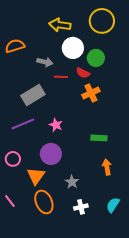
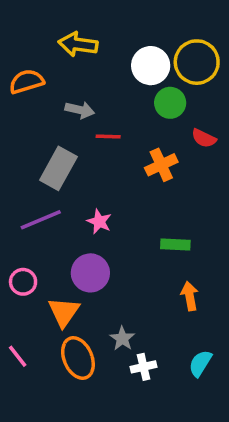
yellow circle: (102, 21) -> (197, 62), moved
yellow arrow: (60, 25) -> (78, 44), moved
white circle: (73, 48) -> (151, 66), moved
red semicircle: (83, 73) -> (204, 138), moved
gray rectangle: (33, 95) -> (58, 168), turned -30
gray star: (72, 182) -> (122, 339), moved

